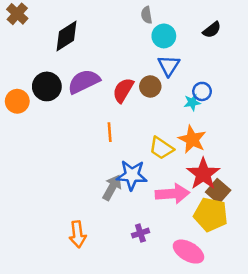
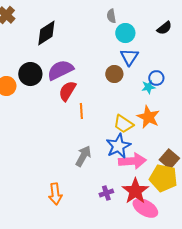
red semicircle: (123, 90) -> (67, 91), moved
red star: (203, 174) -> (135, 191), moved
blue star: (132, 175) -> (118, 146), moved, turned -30

